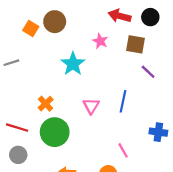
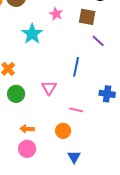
pink triangle: (91, 106) -> (49, 88), moved
green circle: (55, 132) -> (16, 94), size x0.7
pink line: (123, 150) -> (76, 110), turned -48

